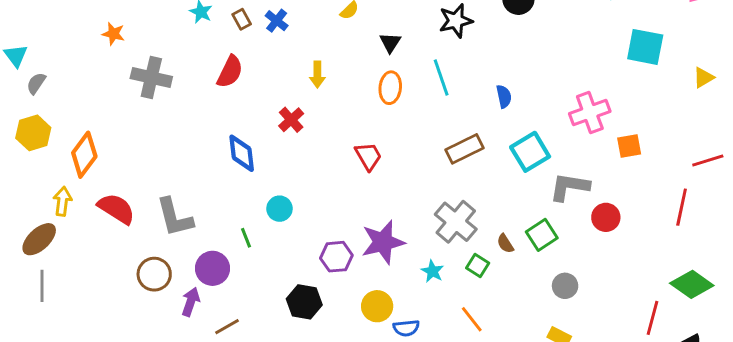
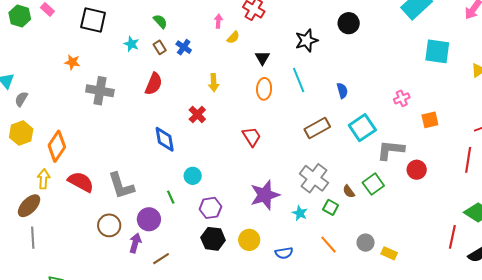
pink cross: (590, 112) -> (402, 98), size x0.6
purple hexagon: (336, 257) -> (210, 208), moved
gray circle: (565, 286) -> (366, 243), moved
yellow circle: (377, 306) -> (249, 240), moved

